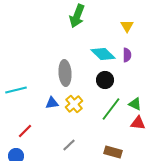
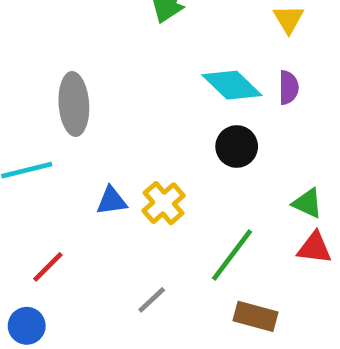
gray ellipse: (65, 73) -> (74, 104), moved
green line: (111, 109) -> (232, 255), moved

